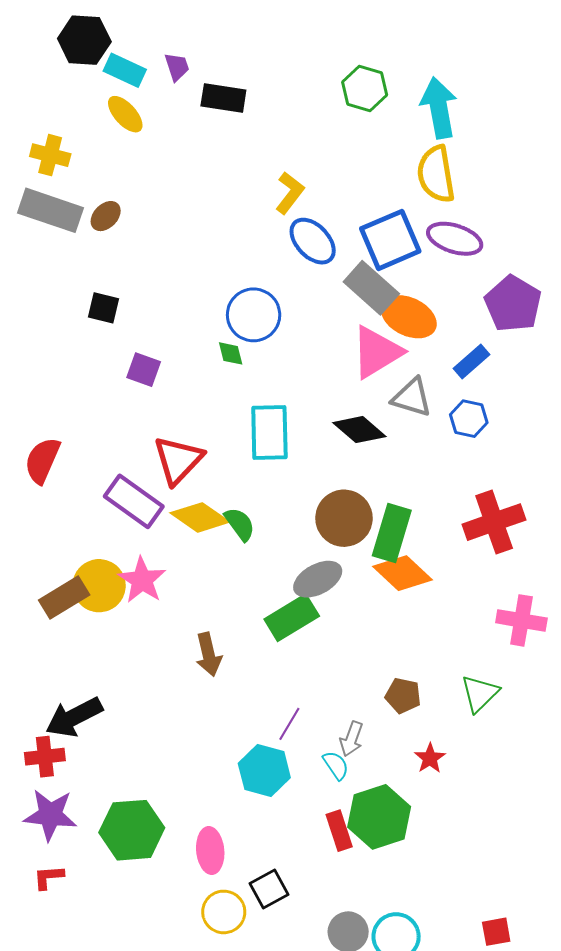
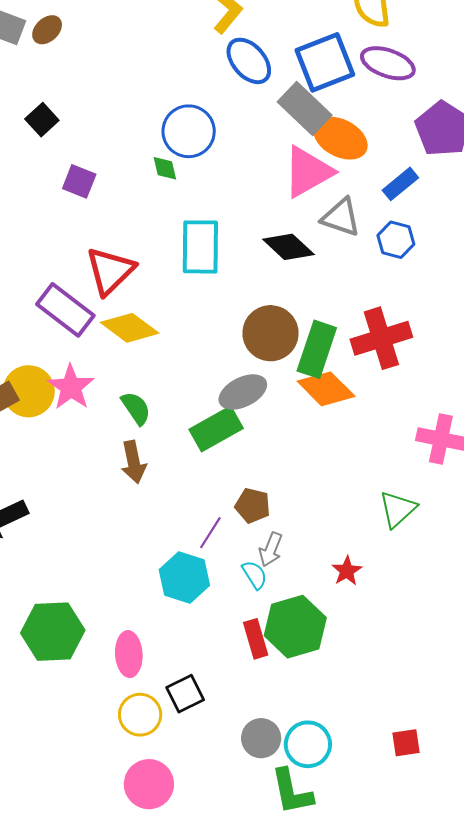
black square: (103, 308) -> (42, 120), turned 32
red cross: (494, 522) -> (381, 338), moved
green semicircle: (240, 524) -> (136, 408), moved
brown pentagon: (403, 696) -> (253, 506), moved

